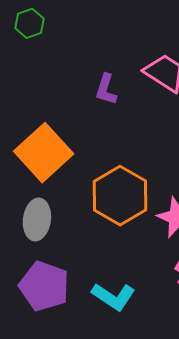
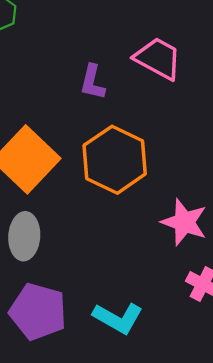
orange hexagon: (120, 196) -> (115, 160), moved

